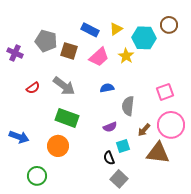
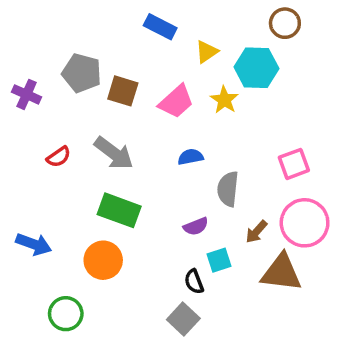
brown circle: (169, 25) -> (285, 23), moved
blue rectangle: (90, 30) -> (160, 27), moved
gray square: (119, 179) -> (183, 319), moved

